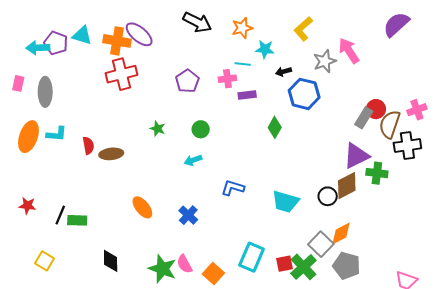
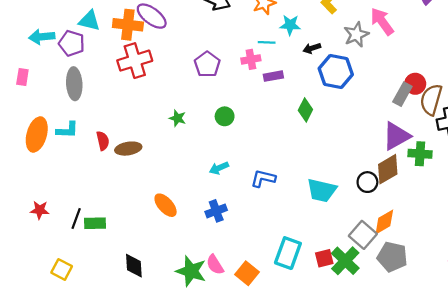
purple pentagon: (56, 43) -> (72, 43), moved
gray ellipse: (45, 92) -> (74, 84), moved
cyan arrow: (193, 160) -> (219, 168), moved
blue cross: (188, 215) -> (216, 211), turned 30

